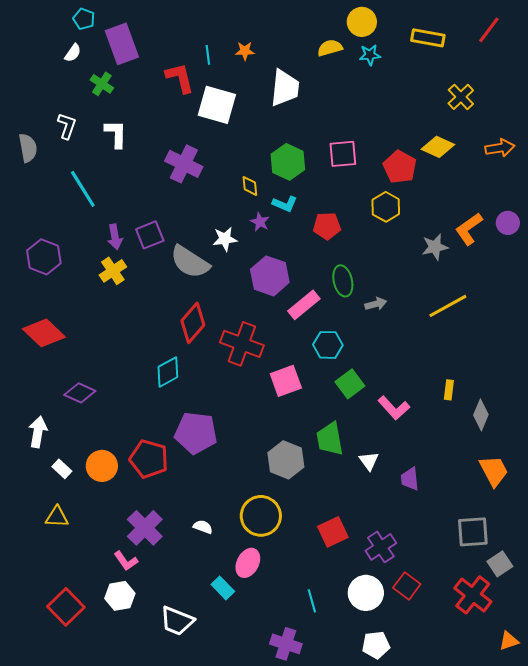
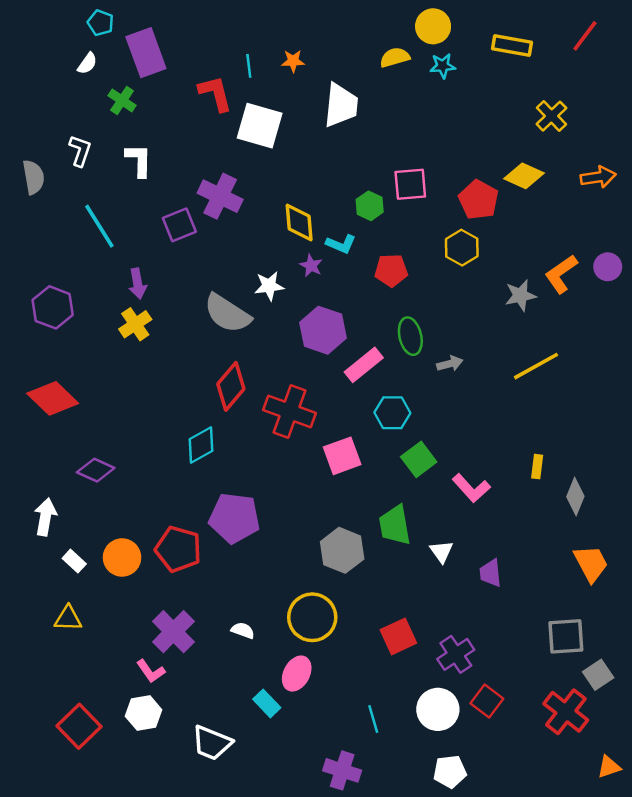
green hexagon: (288, 162) -> (370, 206), moved, size x0.7
yellow diamond: (250, 186) -> (299, 223), size x1.6
purple square: (150, 235) -> (179, 225), moved

